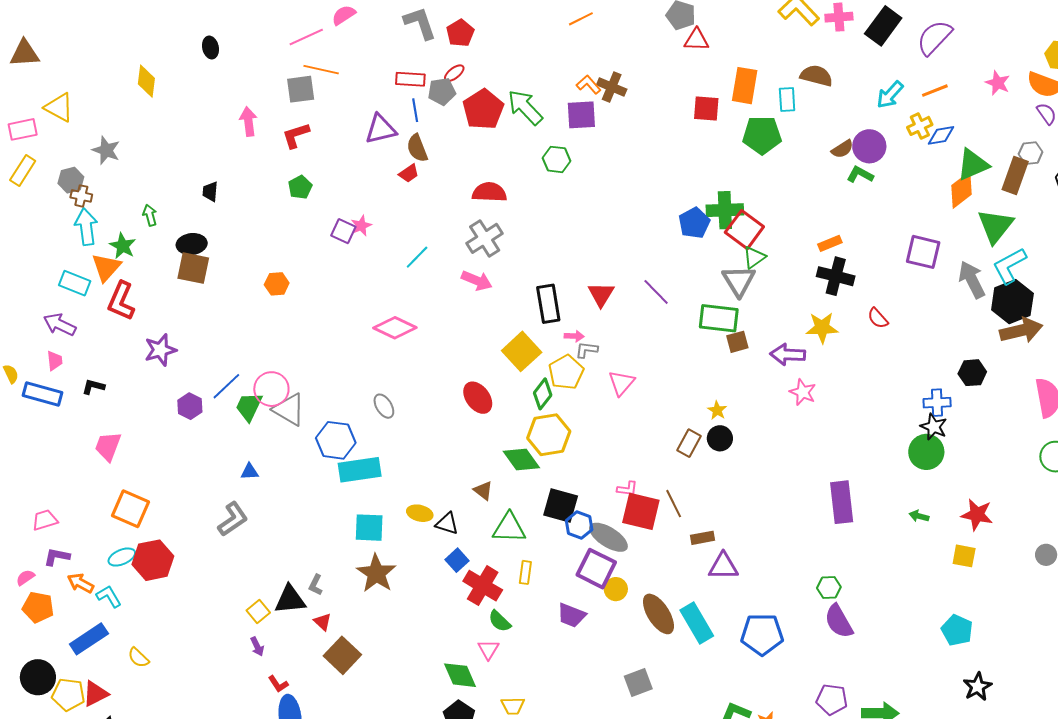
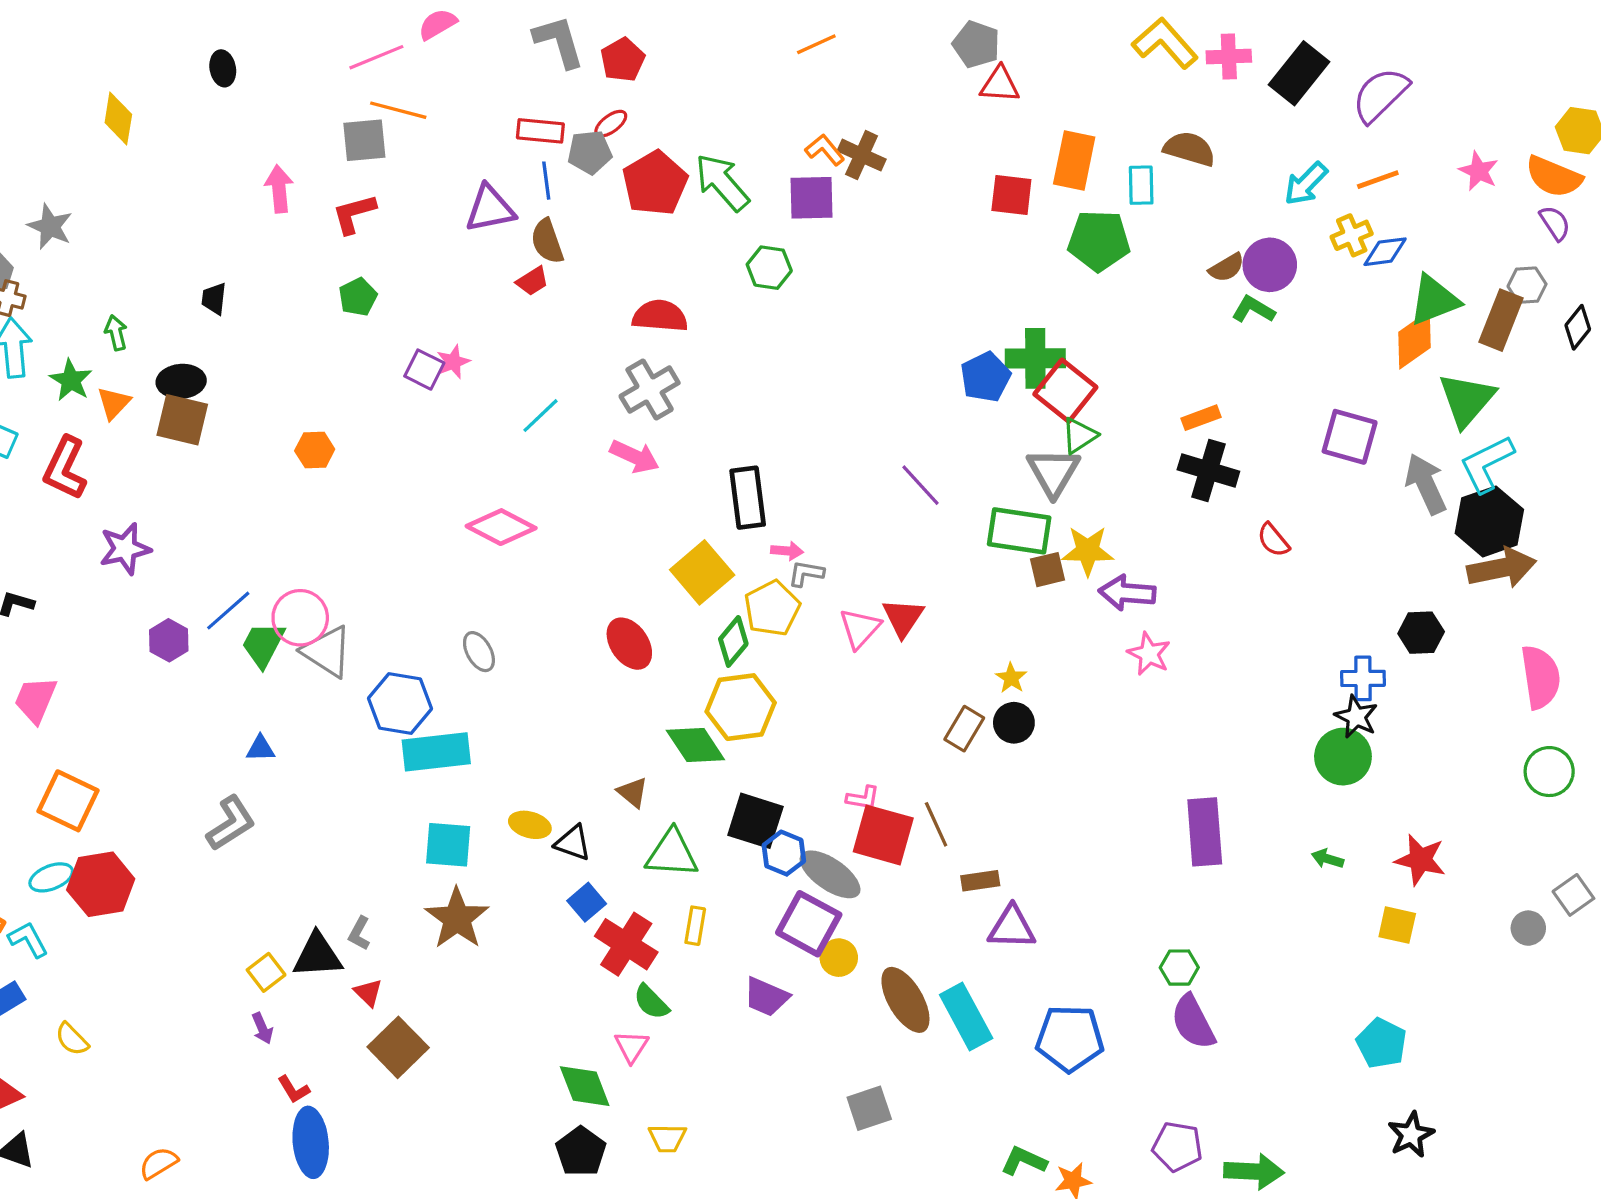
orange triangle: (106, 267) -> (114, 403), moved, size x0.7
red triangle: (601, 294) -> (903, 618), moved
yellow star: (822, 328) -> (1088, 551), moved

